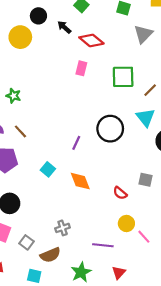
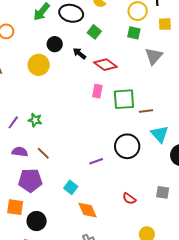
green square: (123, 77) -> (124, 99), moved
brown line: (150, 90) -> (146, 111), moved, turned 40
purple line: (76, 143) -> (96, 161), turned 48
orange diamond: (80, 181) -> (87, 210), moved
red semicircle: (120, 193) -> (129, 199), moved

